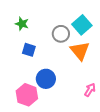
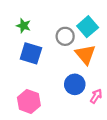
blue square: (29, 50) -> (31, 53), size x1.5
blue circle: (46, 79) -> (75, 84), moved

